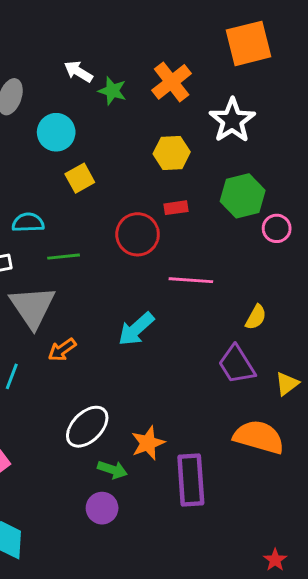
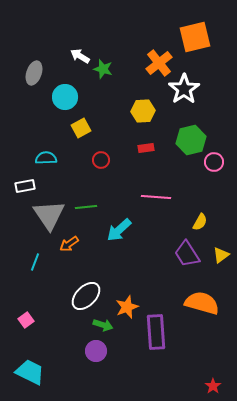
orange cross: (172, 82) -> (159, 63), moved
red circle: (138, 234) -> (101, 160), moved, size x0.6
green line: (64, 257) -> (86, 207), moved
yellow triangle: (287, 384) -> (221, 255), moved

